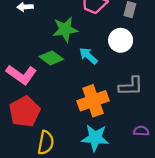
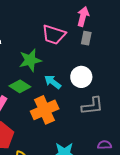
white circle: (121, 40) -> (81, 77), moved
orange cross: (93, 101) -> (45, 110), moved

